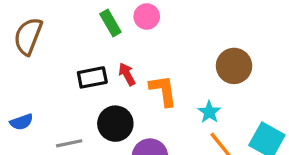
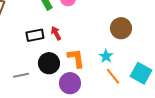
orange L-shape: (163, 91) -> (76, 58), moved

